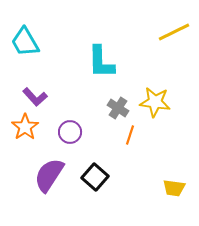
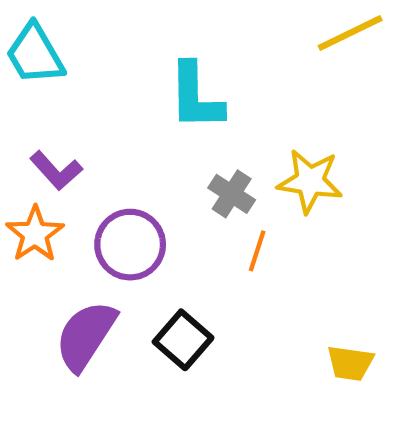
purple circle: (70, 132) -> (130, 245), size x1.4

